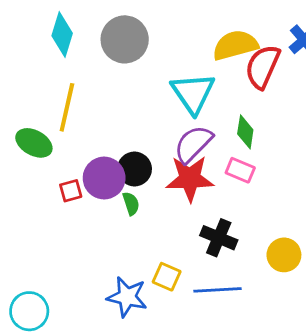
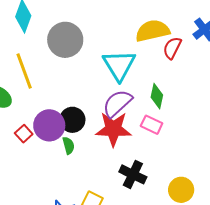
gray circle: (125, 39) -> (65, 40), moved
red semicircle: (263, 67) -> (172, 48), size x0.7
yellow line: (67, 107) -> (24, 71), turned -36
red square: (71, 191) -> (24, 134), turned -30

